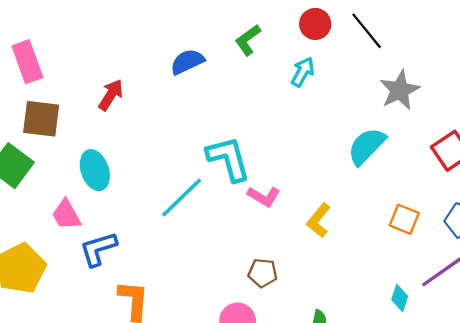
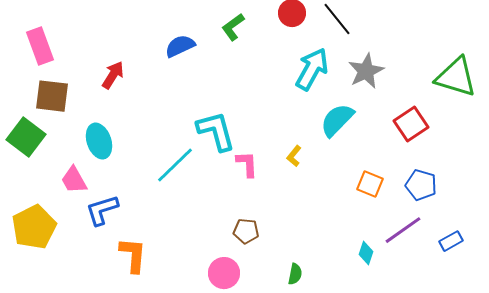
cyan arrow: (303, 72) -> (312, 69), moved, size x1.6
pink L-shape: (264, 196) -> (247, 164), turned -124
yellow L-shape: (319, 220) -> (294, 156), moved, size x0.7

